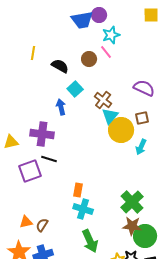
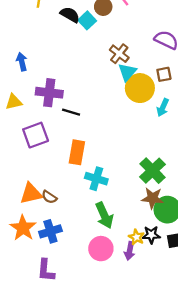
cyan square: (75, 89) -> (87, 20), moved
blue arrow: (61, 107) -> (22, 62), moved
black line: (49, 159) -> (71, 112), moved
orange rectangle: (78, 190) -> (77, 152), moved, size x1.5
orange triangle: (26, 222) -> (31, 194), size x1.5
brown semicircle: (42, 225) -> (49, 197), turned -88

